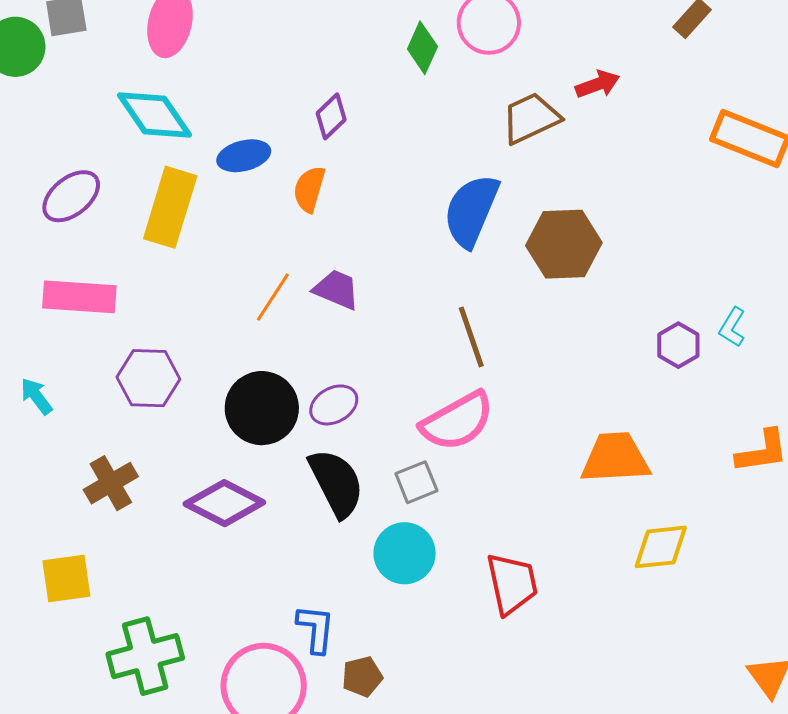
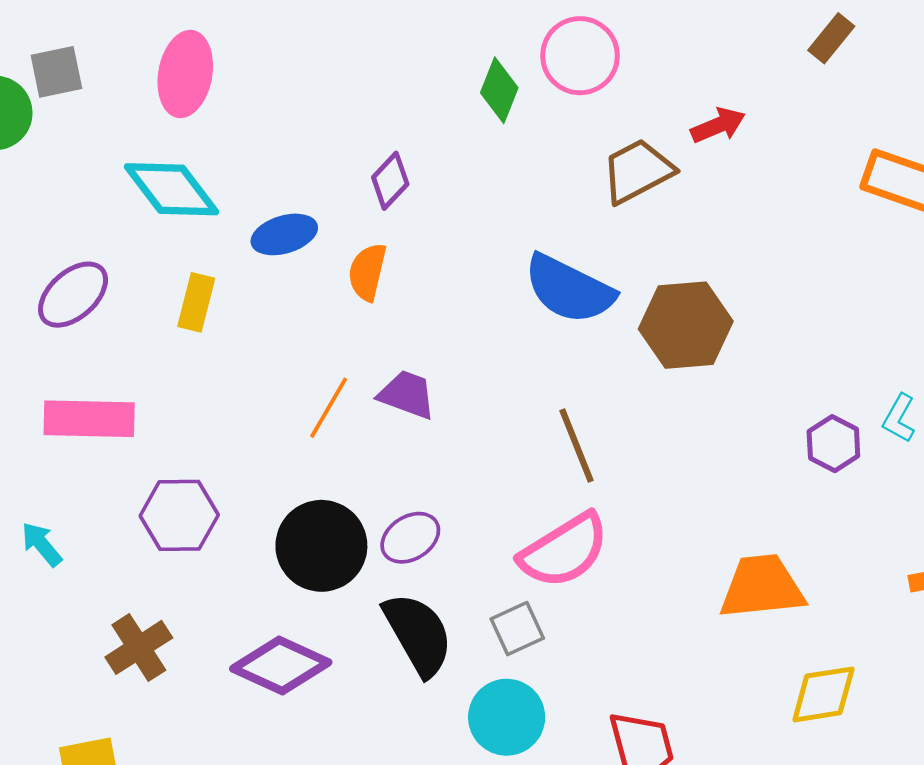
yellow rectangle: (170, 207) -> (196, 302), size x0.6
blue semicircle: (471, 211) -> (569, 289), turned -84

